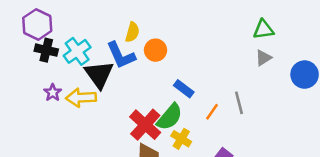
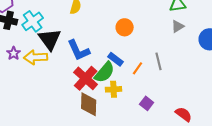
orange circle: (155, 50) -> (125, 27), moved
blue L-shape: (121, 55) -> (79, 50), moved
blue rectangle: (184, 89) -> (116, 59), moved
yellow cross: (181, 139) -> (114, 89), turned -35

